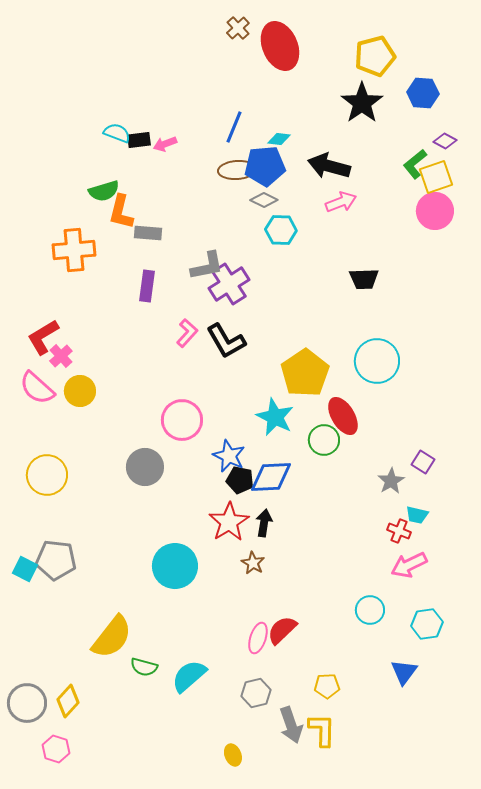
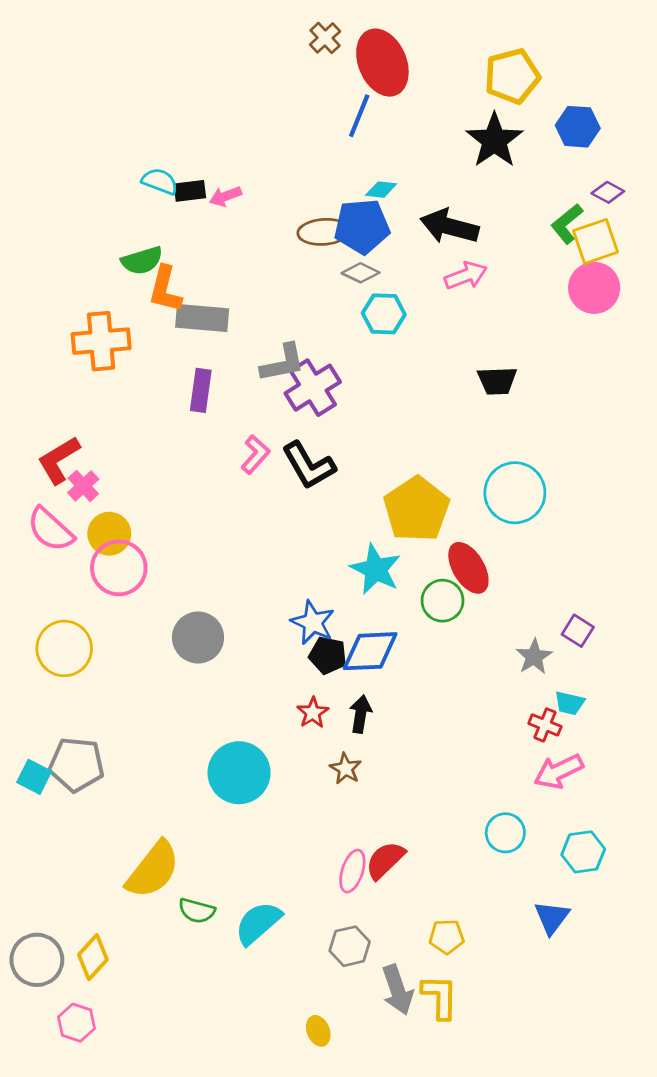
blue line: (234, 127) -> (359, 116), moved
gray rectangle: (148, 233) -> (202, 318), size x1.4
pink circle: (182, 420) -> (119, 568), moved
red star: (229, 522) -> (313, 713), size x0.6

